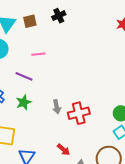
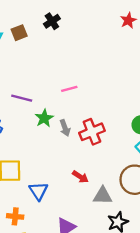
pink line: (39, 54) -> (69, 89), moved
green star: (24, 102) -> (44, 118), moved

